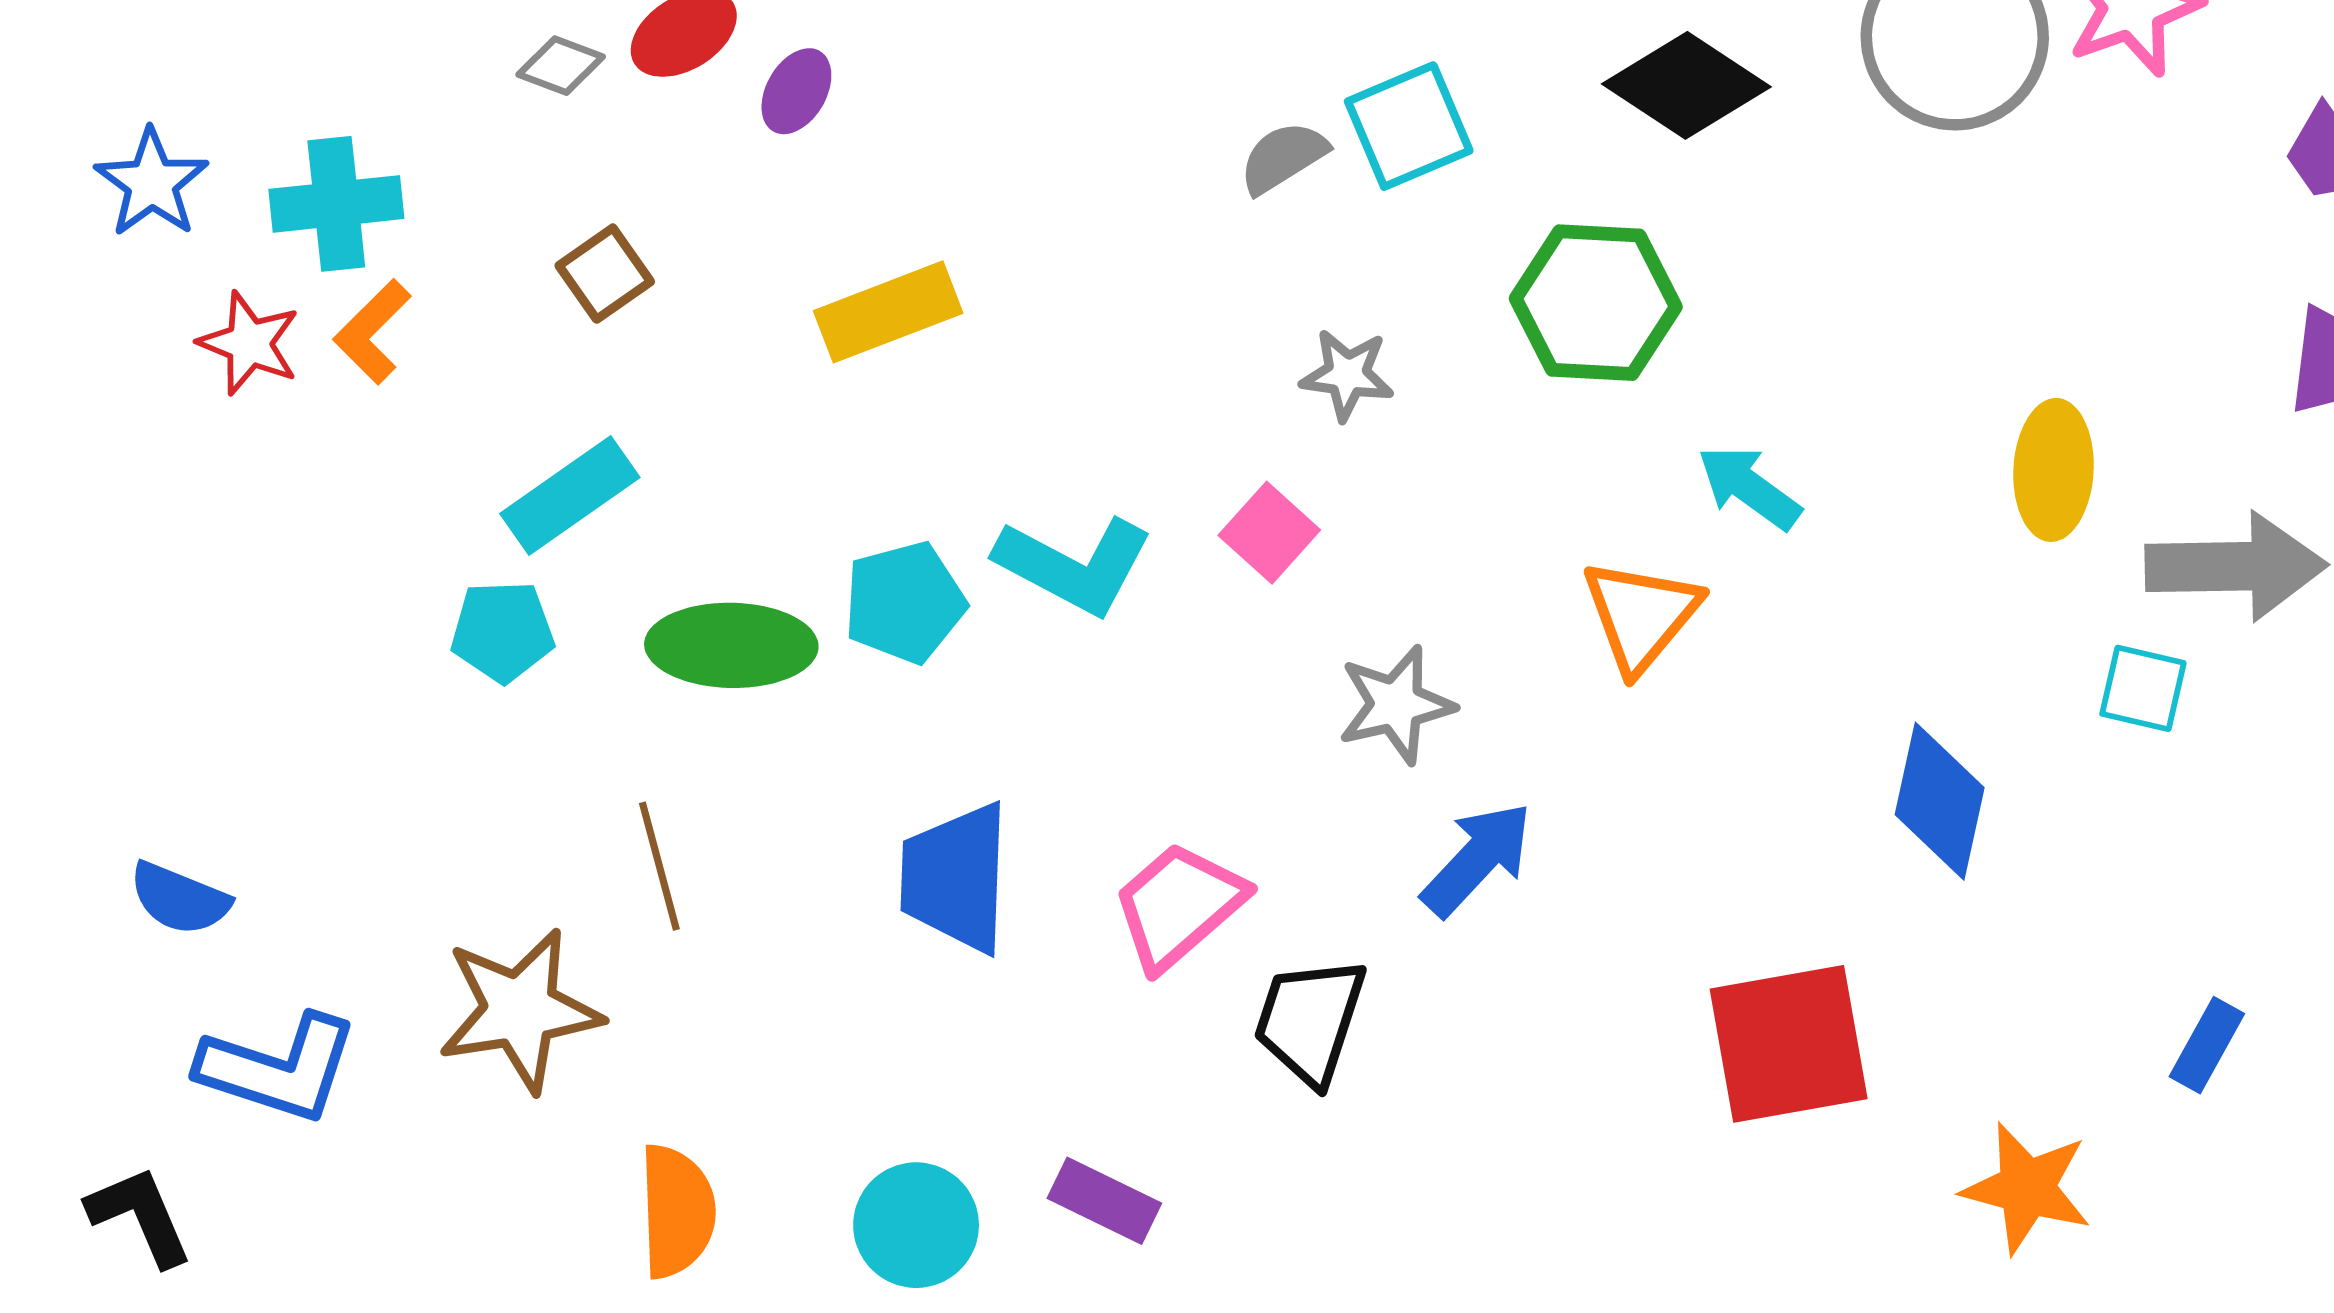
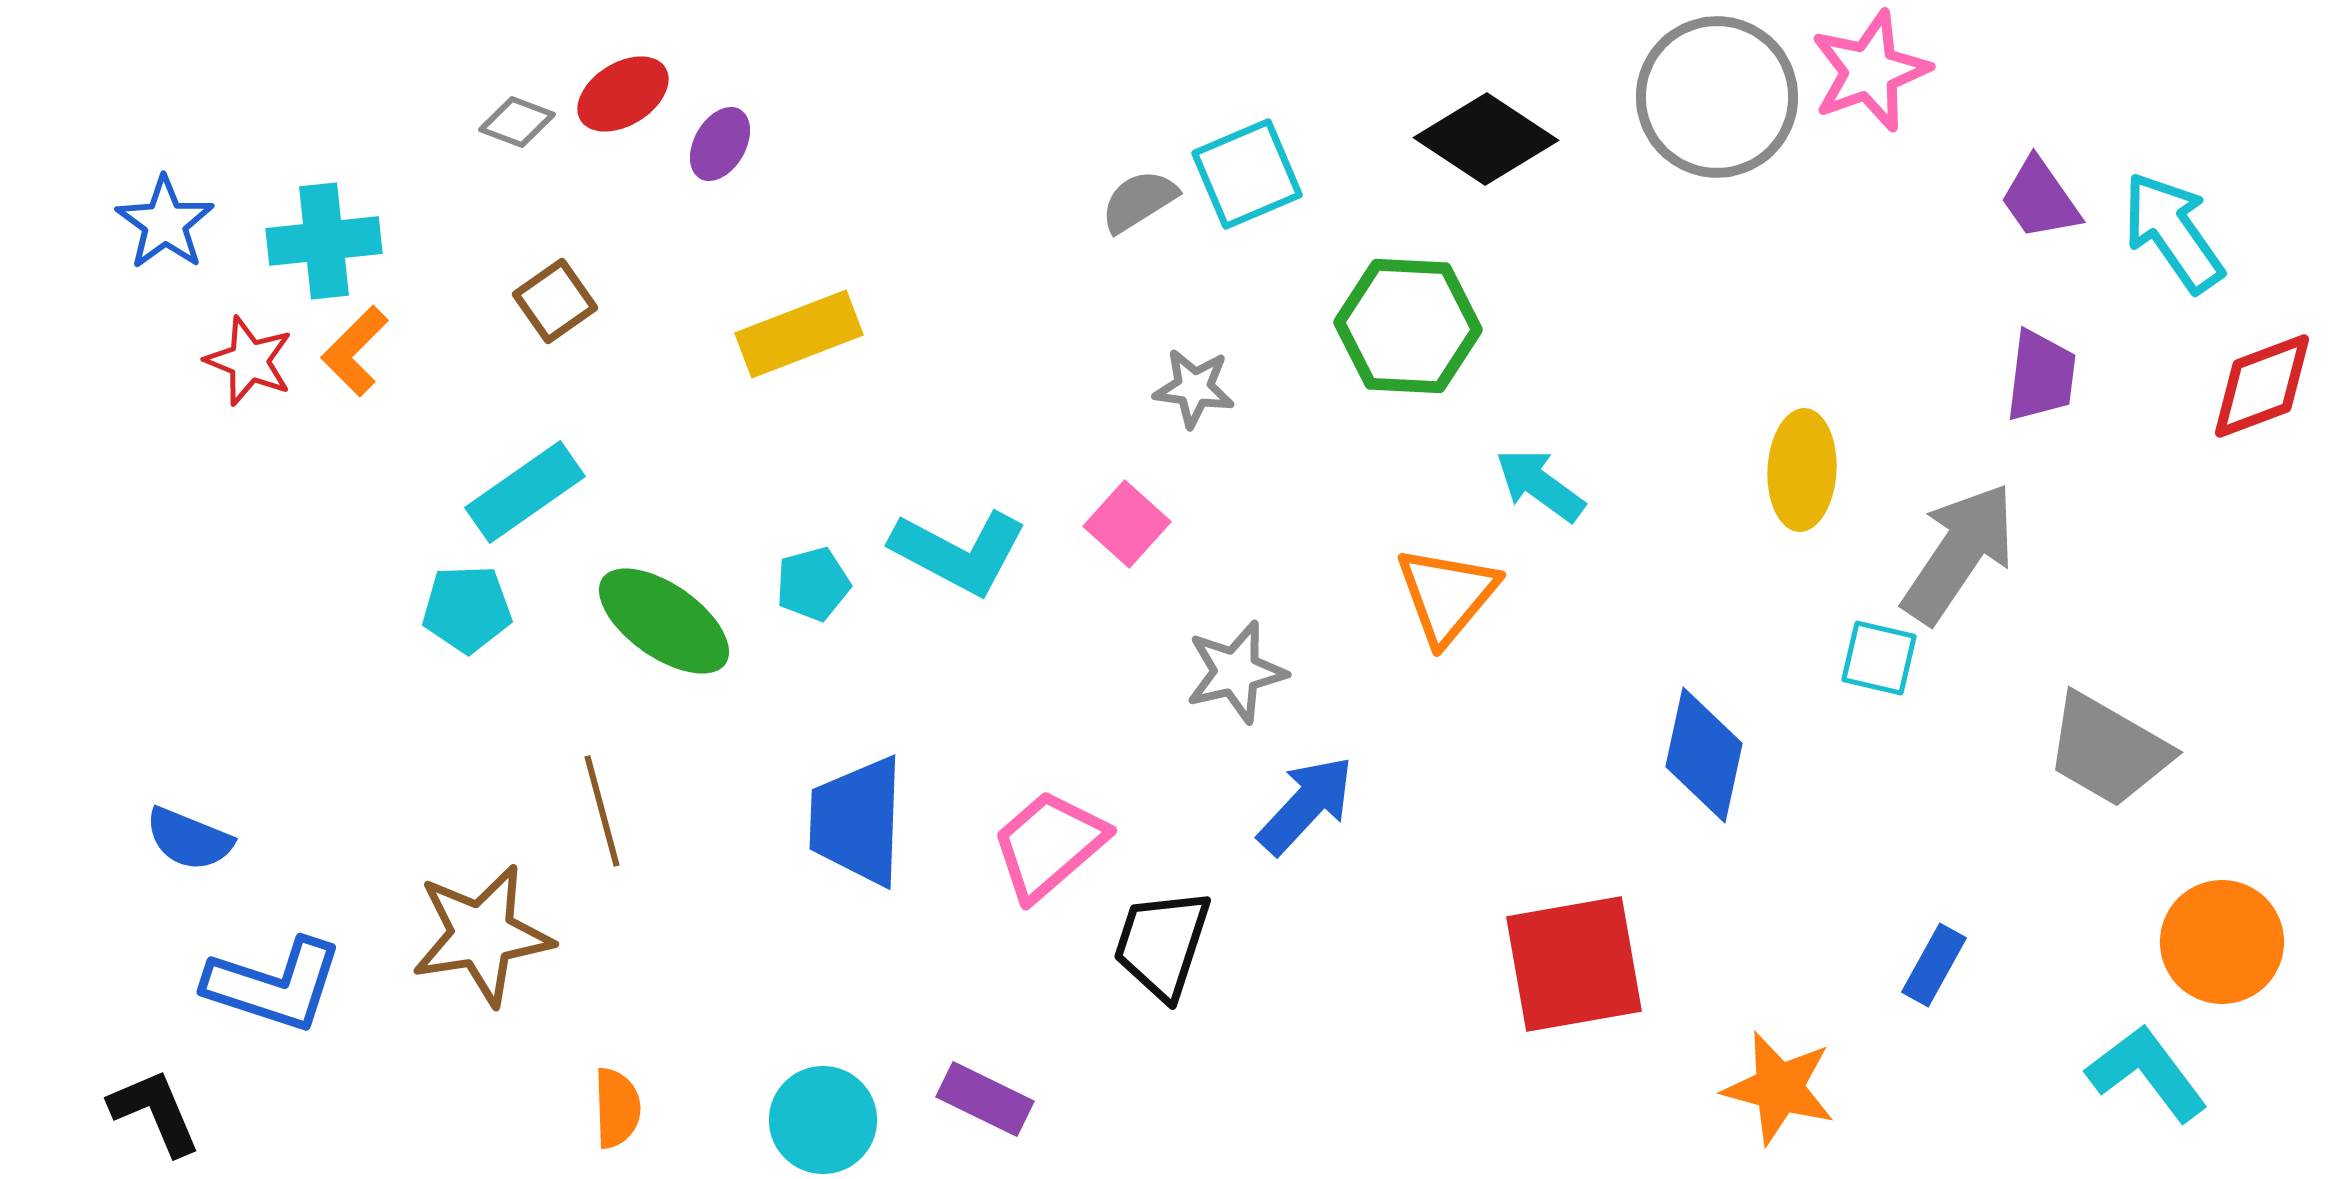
gray arrow: (2236, 566) -> (1959, 553), turned -55
cyan pentagon: (904, 602) -> (813, 584), size x0.7
green ellipse: (731, 645) -> (664, 621), turned 34
orange semicircle: (677, 1211) -> (617, 1108), size x0.7

